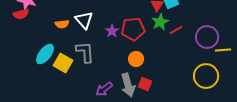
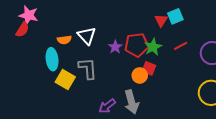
red semicircle: (21, 14) -> (22, 30), turned -42
green star: (160, 22) -> (153, 47), moved
cyan ellipse: (45, 54) -> (52, 59), moved, turned -45
red square: (145, 84) -> (149, 68), moved

